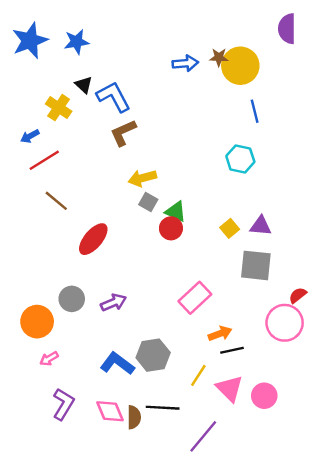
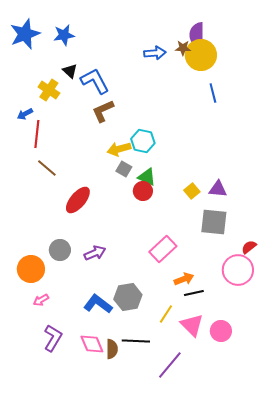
purple semicircle: (287, 29) -> (197, 35), moved
cyan hexagon: (240, 159) -> (143, 141), moved
red line: (44, 160) -> (37, 134), turned -52

